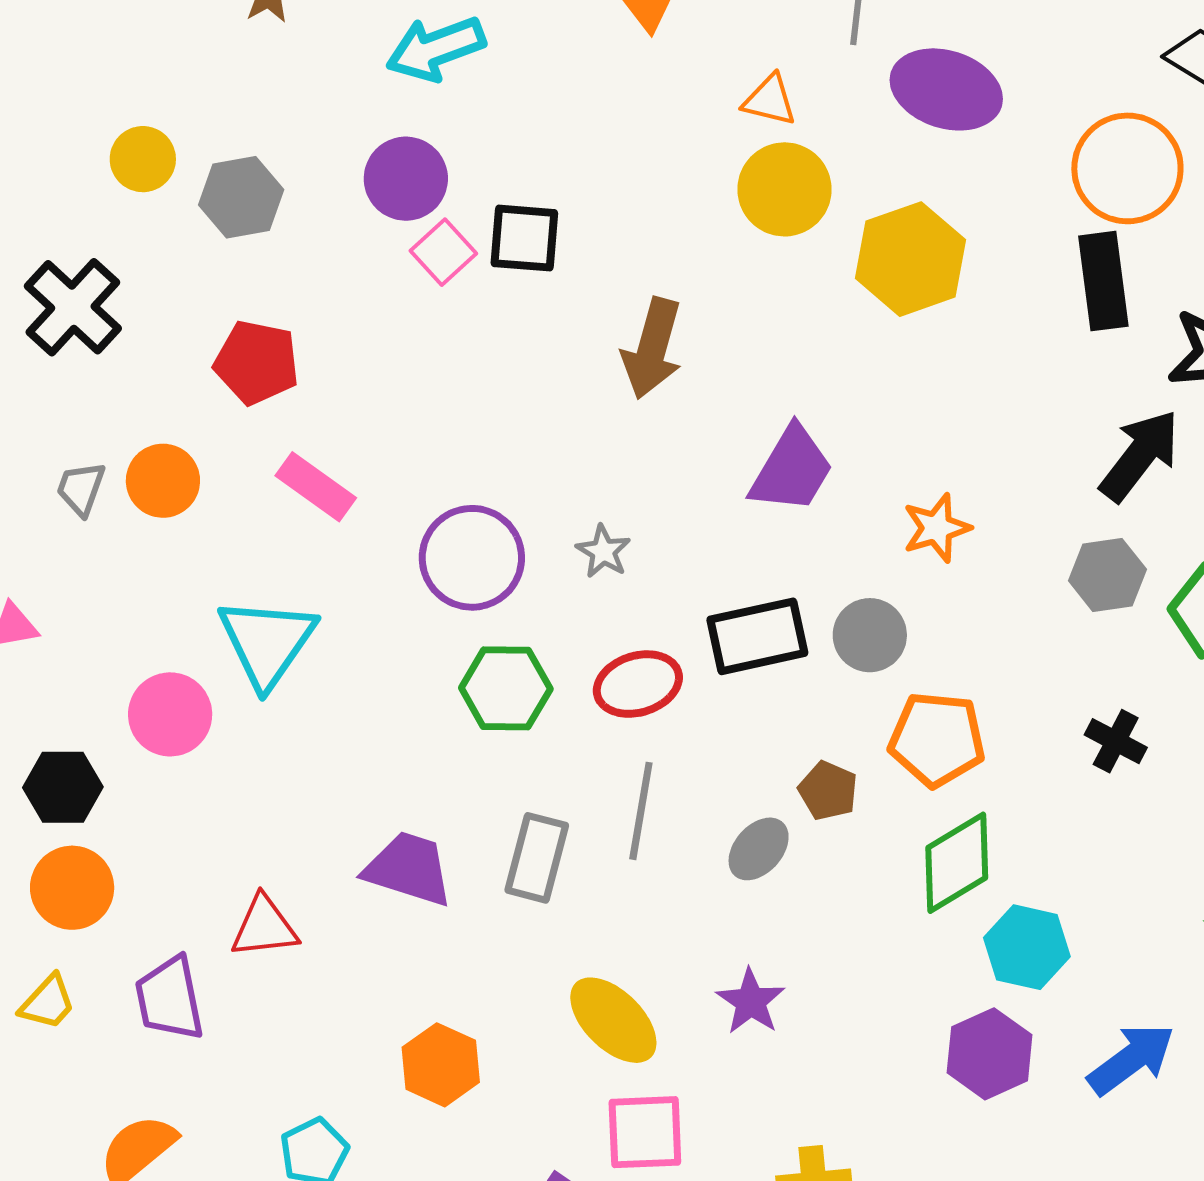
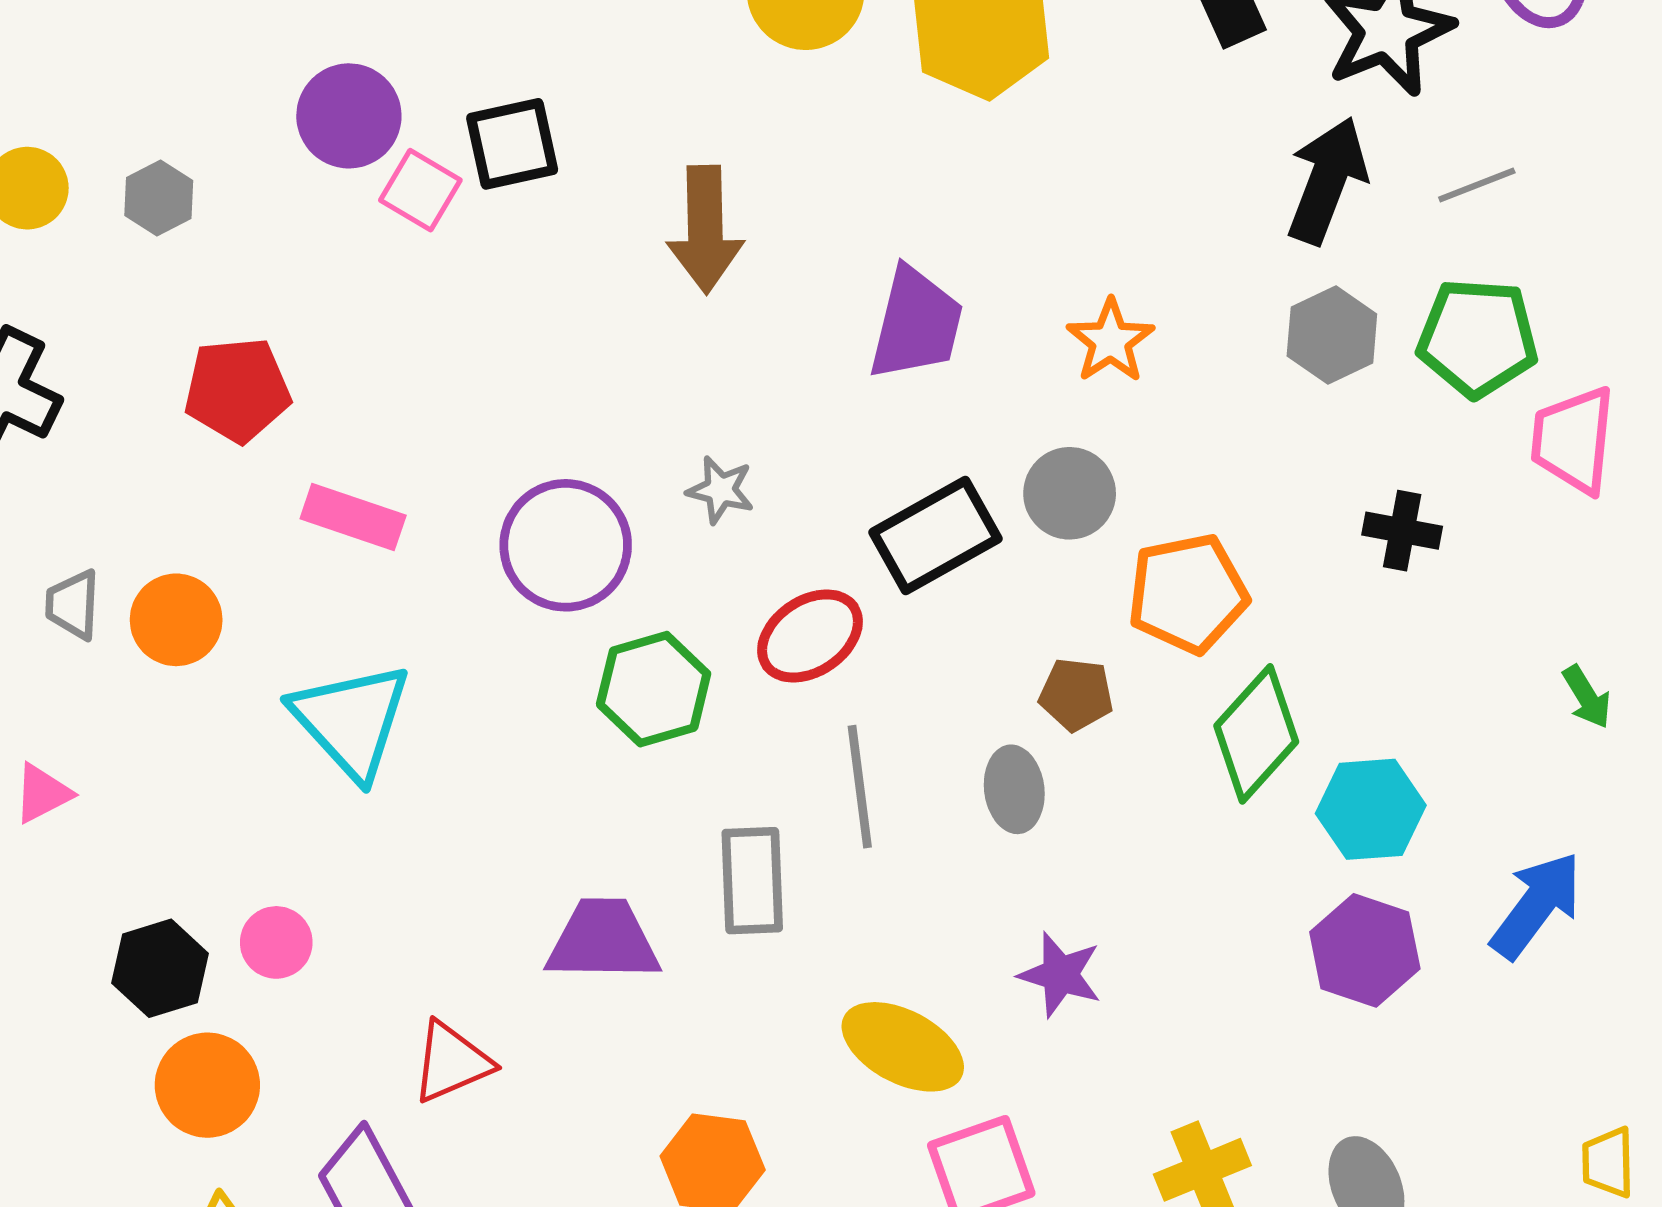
gray hexagon: (241, 197) -> (159, 198), size x0.7
orange circle: (163, 481) -> (176, 620), moved
pink circle: (170, 714) -> (276, 942), moved, size x0.7
gray ellipse: (759, 849) -> (1014, 789), turned -32

